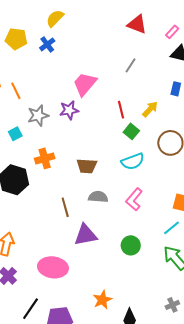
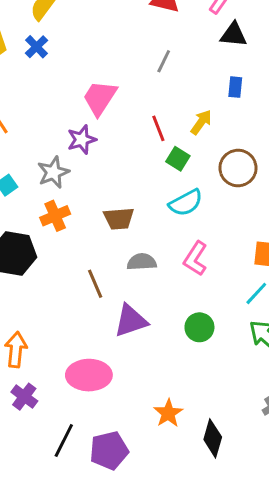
gray star: (38, 116) -> (53, 172), moved

